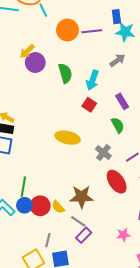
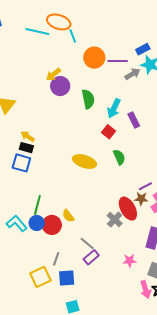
blue rectangle: (116, 17) -> (143, 49), turned 64
gray arrow: (117, 60) -> (133, 74), moved
purple rectangle: (122, 101) -> (134, 120), moved
green semicircle: (118, 125) -> (119, 157), moved
gray cross: (103, 153) -> (115, 220), moved
brown star: (82, 197) -> (141, 199), moved, size x0.6
yellow semicircle: (58, 207) -> (68, 216), moved

